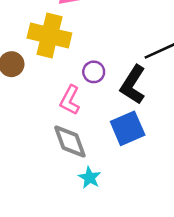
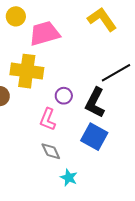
blue square: (128, 128) -> (94, 137), turned -32
gray diamond: (70, 141) -> (51, 151), size x0.7

